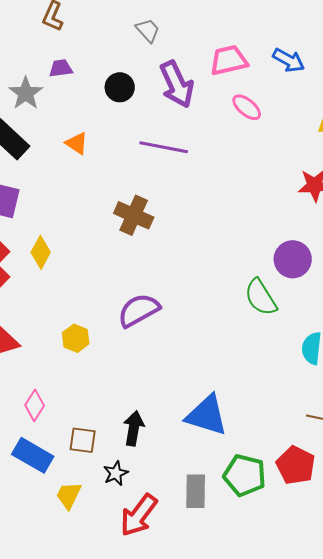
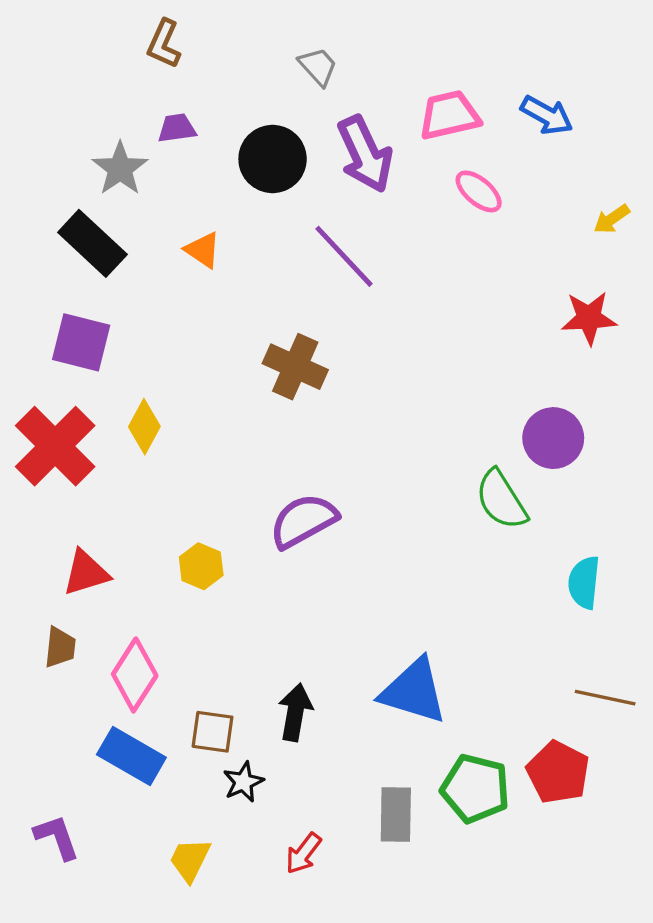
black circle: (120, 87) -> (273, 159), size x1.4
purple line: (164, 147) -> (344, 256), turned 36
pink diamond: (35, 405) -> (135, 675), size x1.4
black star: (116, 473) -> (243, 782), moved
yellow trapezoid: (69, 495) -> (190, 860), moved
red arrow: (139, 515) -> (303, 853), size x0.6

